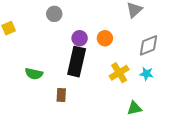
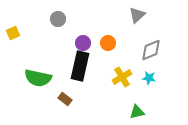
green semicircle: (34, 74) -> (38, 78), size x1.5
brown rectangle: (61, 95) -> (65, 99), turned -56

